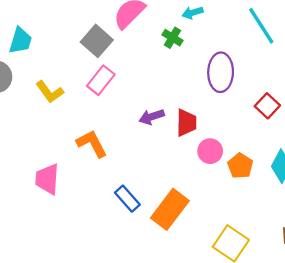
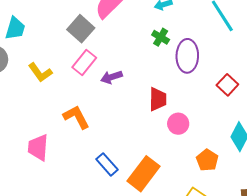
green cross: (173, 38) -> (161, 37), moved
purple arrow: (152, 117) -> (111, 77), moved
orange pentagon: (240, 166) -> (207, 160), moved

